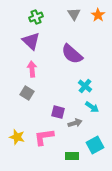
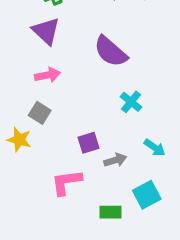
pink arrow: (32, 69) -> (48, 75), turned 84
cyan arrow: (92, 107) -> (155, 148), moved
purple square: (58, 112) -> (89, 143), turned -32
yellow star: (17, 137) -> (19, 140), moved

